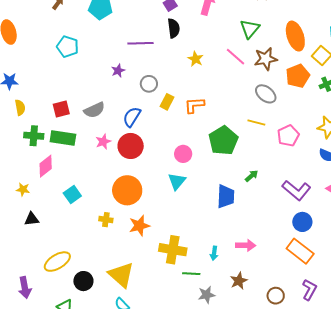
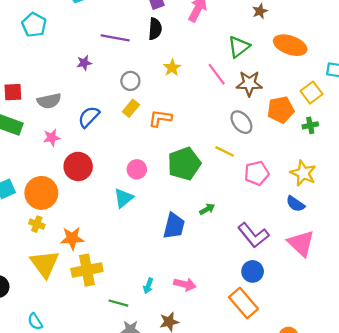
orange ellipse: (295, 36) -> (290, 45), moved, turned -64
gray circle: (149, 84) -> (130, 81), moved
red circle: (131, 146) -> (78, 166), moved
orange circle: (127, 190) -> (41, 193), moved
yellow cross: (173, 250) -> (87, 270), moved, turned -32
yellow triangle: (121, 275) -> (45, 264), moved

